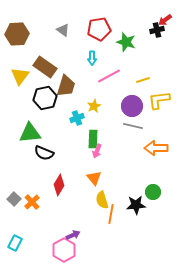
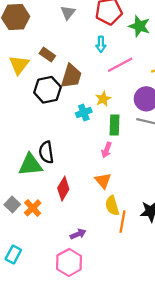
gray triangle: (63, 30) -> (68, 13), turned 32
brown rectangle: (45, 67) -> (47, 55), size x0.6
green triangle: (30, 133) -> (30, 165), moved
green rectangle: (93, 139) -> (114, 125), moved
black semicircle: (44, 153) -> (46, 152), turned 60
purple arrow: (73, 235) -> (78, 234), moved

